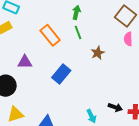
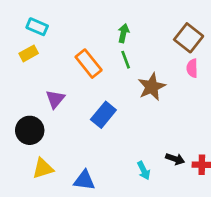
brown star: (98, 53) -> (152, 87), size x1.5
purple triangle: (25, 62) -> (55, 99), turned -49

